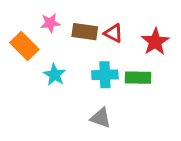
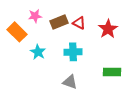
brown rectangle: (85, 32) -> (59, 22), turned -30
green rectangle: (138, 78) -> (112, 72), moved

